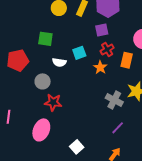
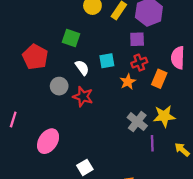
red pentagon: (18, 60) -> (35, 57), turned 30
white semicircle: (59, 62) -> (82, 68), turned -144
red star: (53, 102) -> (83, 97), moved
purple line: (118, 128) -> (152, 143), moved, turned -56

